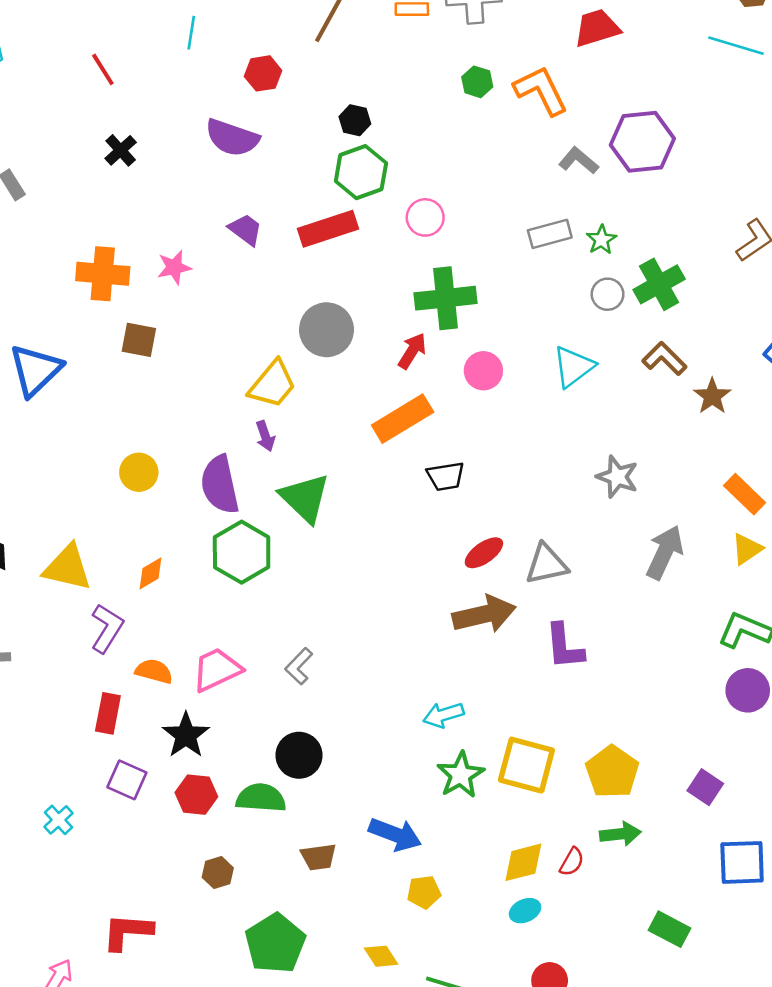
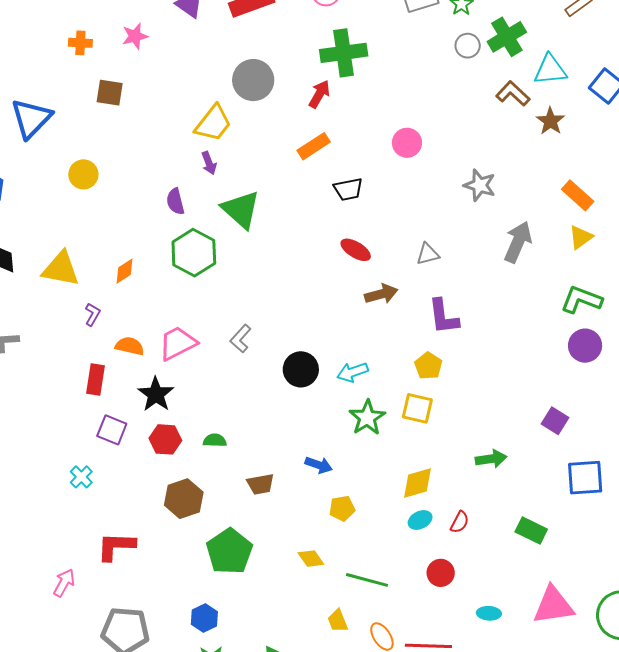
orange cross: (103, 274) -> (80, 43), size x0.6
cyan triangle: (573, 367) -> (550, 70), moved, turned 33
pink circle: (483, 371) -> (407, 143), moved
orange rectangle: (403, 419) -> (314, 146), size x0.7
yellow circle: (139, 472) -> (83, 174), moved
purple semicircle: (220, 485) -> (175, 201), size x0.6
red ellipse: (484, 553) -> (356, 250), moved, turned 68
gray triangle: (547, 564) -> (428, 254), size x0.7
brown arrow: (484, 614) -> (381, 294), size x0.7
purple L-shape: (107, 628) -> (93, 314), size x0.6
black circle: (299, 755) -> (301, 369), moved
yellow square: (526, 765) -> (417, 408), size x0.7
yellow pentagon: (612, 772) -> (428, 366), moved, size x0.7
green semicircle: (261, 798) -> (215, 440), size x0.6
cyan cross: (59, 820) -> (81, 477), moved
blue arrow: (395, 834) -> (319, 465), size x0.7
red semicircle: (572, 862) -> (460, 522), moved
brown hexagon: (218, 873) -> (184, 499), size x1.6

